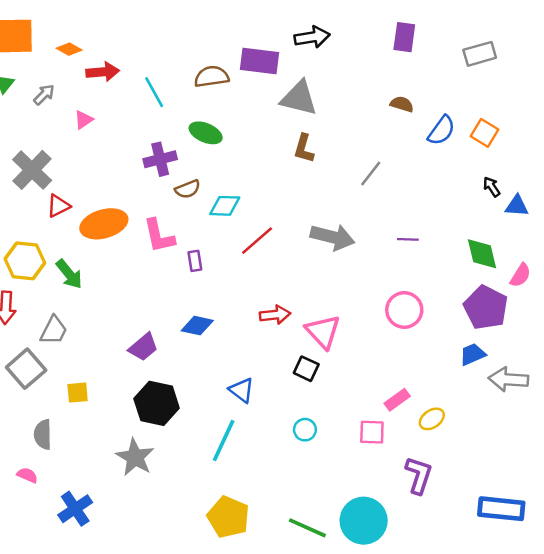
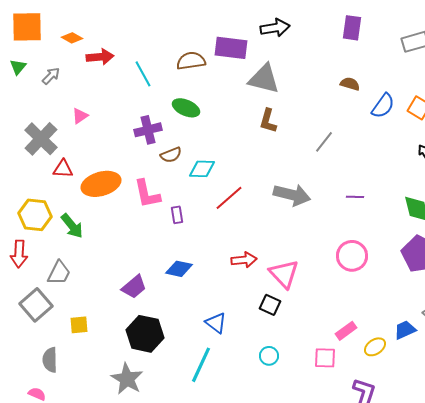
pink triangle: (84, 120) -> (80, 116), moved
red triangle: (58, 206) -> (63, 169), turned 30
blue trapezoid: (473, 354) -> (405, 330), moved

